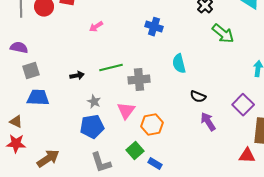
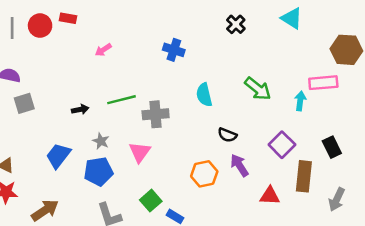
green arrow: (223, 34) -> (258, 89), moved
blue trapezoid: (38, 98) -> (58, 156), moved, turned -55
orange hexagon: (152, 125) -> (204, 174), moved
red triangle: (247, 156) -> (270, 196), moved

